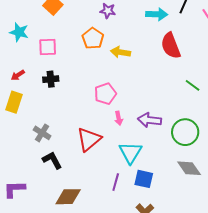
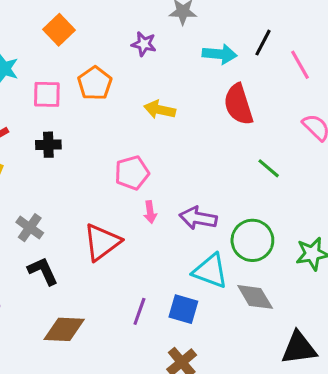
orange pentagon: (93, 38) -> (95, 83), moved
cyan triangle: (131, 153) -> (210, 271), moved, turned -45

